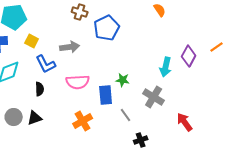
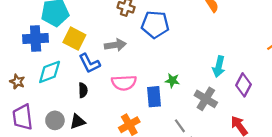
blue pentagon: (107, 28) -> (155, 24), turned 30
yellow square: (32, 41) -> (74, 39), size x1.5
purple diamond: (189, 56) -> (243, 85), moved
gray line: (126, 115) -> (180, 126), moved

